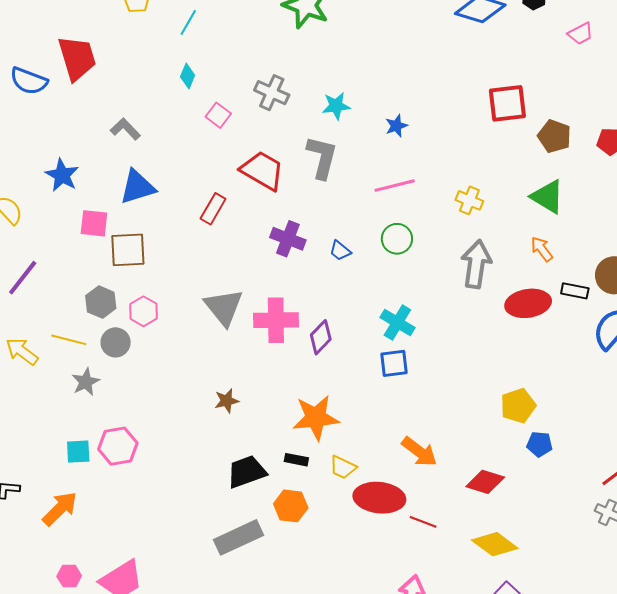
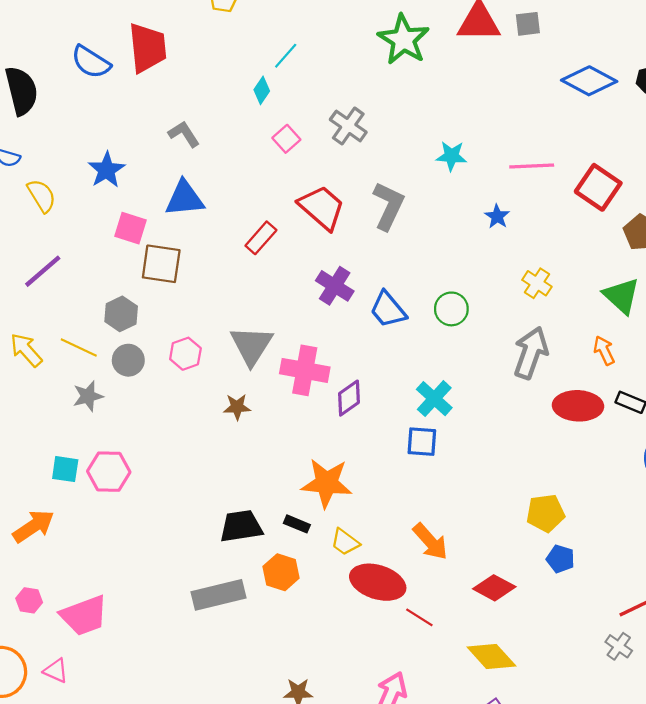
cyan line: (188, 22) -> (286, 56), moved
red square: (507, 103) -> (598, 187), turned 30
cyan star: (336, 106) -> (451, 156), moved
blue star: (396, 126) -> (497, 216), moved, turned -30
pink line: (395, 186) -> (532, 166), moved
blue trapezoid: (340, 251) -> (388, 310), size x1.6
pink hexagon: (144, 311) -> (185, 354), moved
brown star: (227, 401) -> (237, 407), moved

